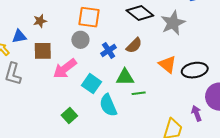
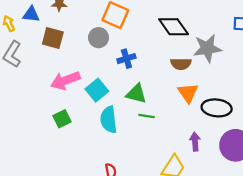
brown semicircle: (134, 45) -> (181, 64), moved, turned 30
pink arrow: (65, 69) -> (65, 81), moved
purple arrow: (197, 113) -> (195, 142), moved

